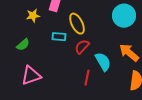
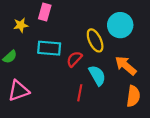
yellow ellipse: (77, 24) -> (95, 40), moved
cyan rectangle: (59, 37) -> (49, 48), size x1.5

